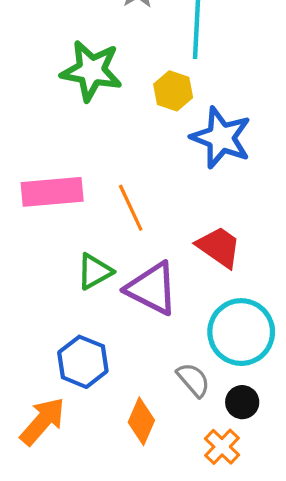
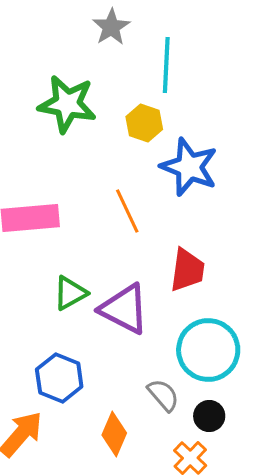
orange line: (131, 208) -> (127, 211), moved
red trapezoid: (219, 247) -> (187, 270), turned 63

